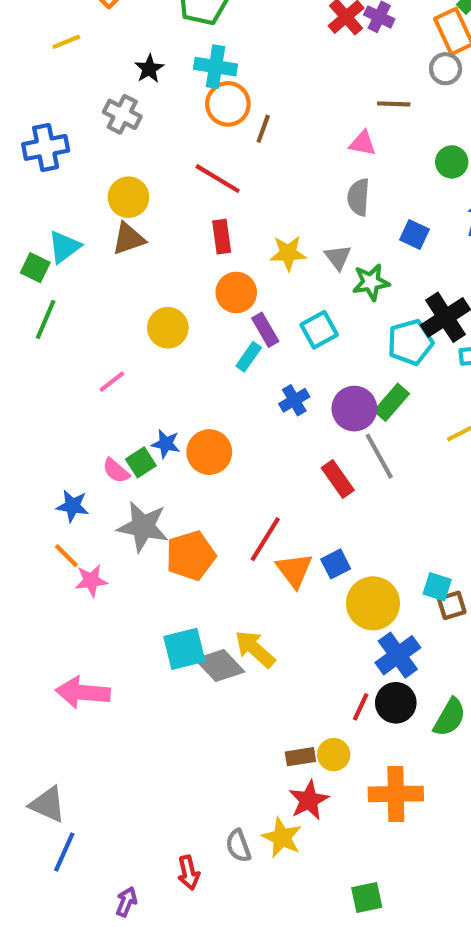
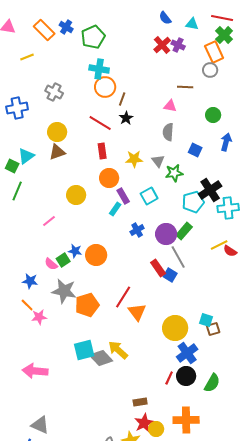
black star: (149, 69) -> (126, 118), moved
blue square: (336, 564) -> (170, 275), moved, turned -32
yellow circle: (334, 755) -> (156, 429), moved
gray triangle: (48, 804) -> (40, 425), moved

